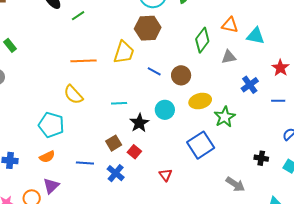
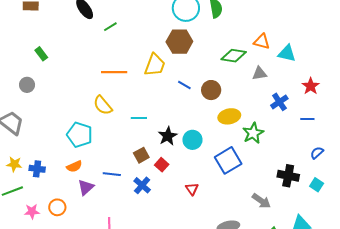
green diamond: (202, 40) -> (234, 56), turned 60
cyan line: (119, 103) -> (139, 118), moved
cyan circle: (165, 110) -> (192, 140), moved
black cross: (261, 158) -> (288, 176), size x1.5
purple triangle: (51, 186) -> (86, 187), moved

